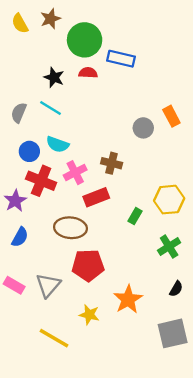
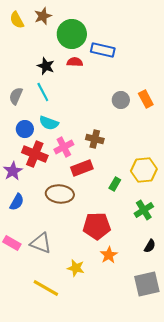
cyan line: (50, 108) -> (43, 92), turned 30
gray circle: (143, 128) -> (121, 100), moved
red pentagon: (88, 265) -> (97, 226), moved
gray triangle: (48, 285) -> (41, 243), turned -50
orange star: (128, 299) -> (109, 255), size x0.7

